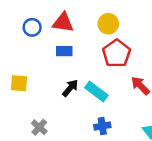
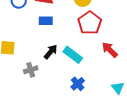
blue cross: (102, 126) -> (78, 84), turned -32
gray cross: (39, 127) -> (31, 70), moved, turned 32

